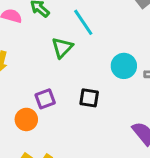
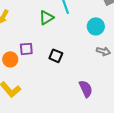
cyan circle: (124, 66) -> (96, 26), moved

